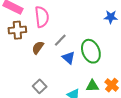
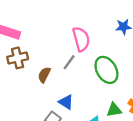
pink semicircle: (42, 17) -> (81, 39), moved
blue triangle: (69, 58) -> (66, 102), moved

